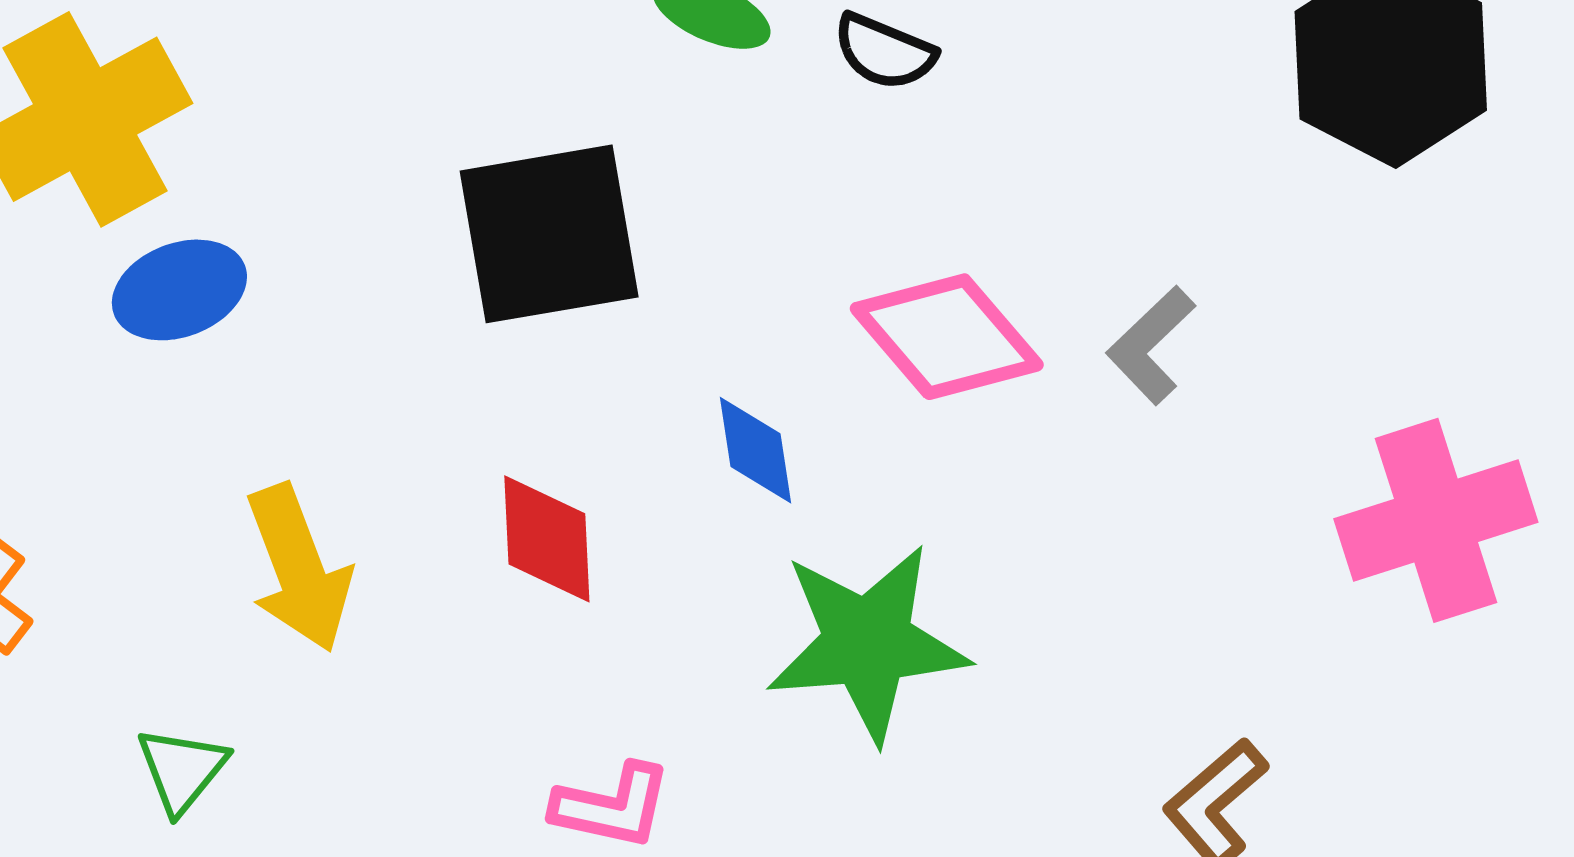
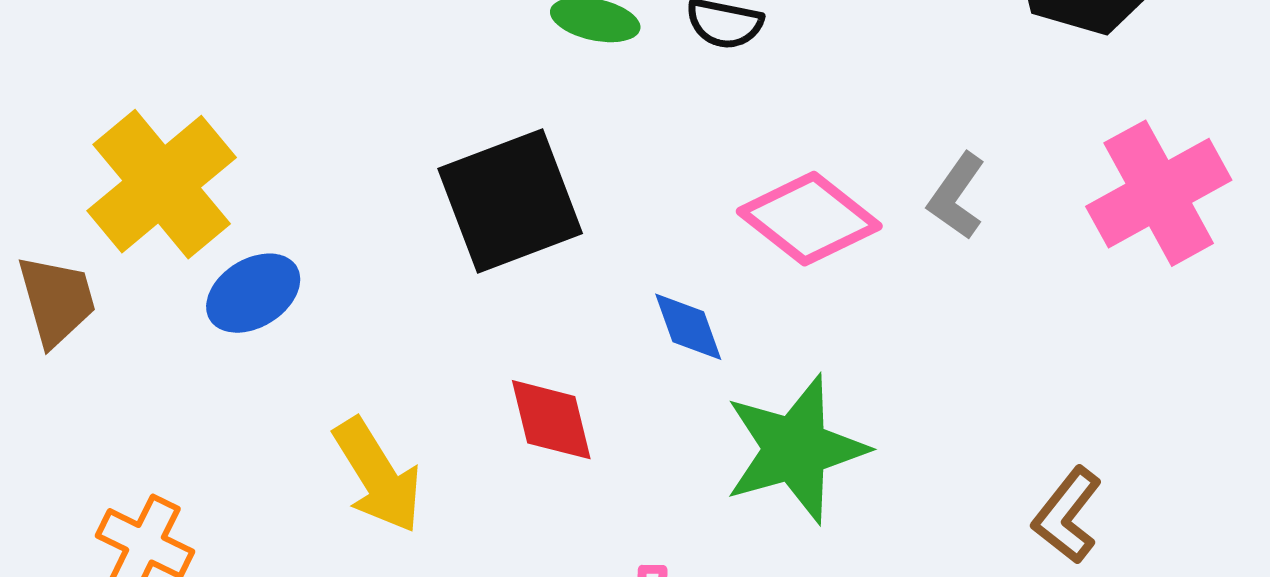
pink cross: (1436, 520) -> (1159, 193), moved

